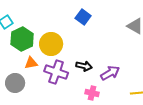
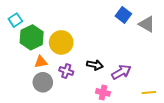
blue square: (83, 17) -> (123, 15), moved
purple cross: (56, 72) -> (66, 71), size x0.6
gray circle: (15, 83) -> (43, 82), moved

